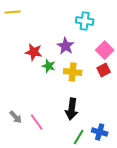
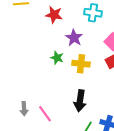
red star: (34, 52) -> (54, 15), moved
gray arrow: (16, 117) -> (24, 109), turned 40

